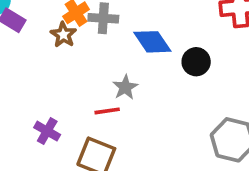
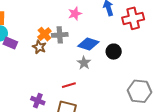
blue diamond: (152, 42) -> (88, 44), turned -30
gray star: (125, 87) -> (84, 63), moved

